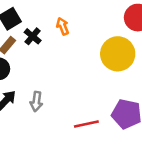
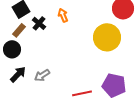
gray arrow: (36, 101) -> (42, 75), turned 49

